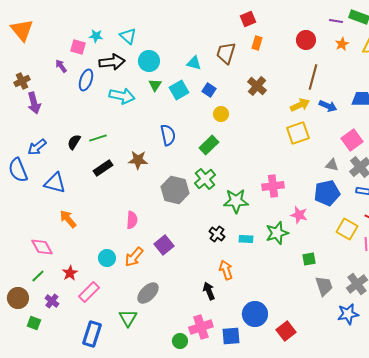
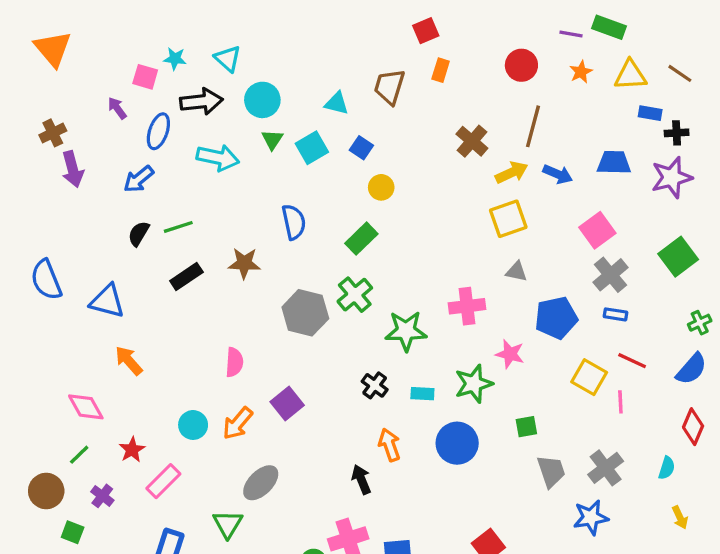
brown cross: (257, 86) -> (472, 141), moved
blue arrow: (37, 147) -> (139, 179), moved
gray triangle: (332, 165) -> (517, 272), moved
blue circle: (255, 314) -> (457, 443), moved

